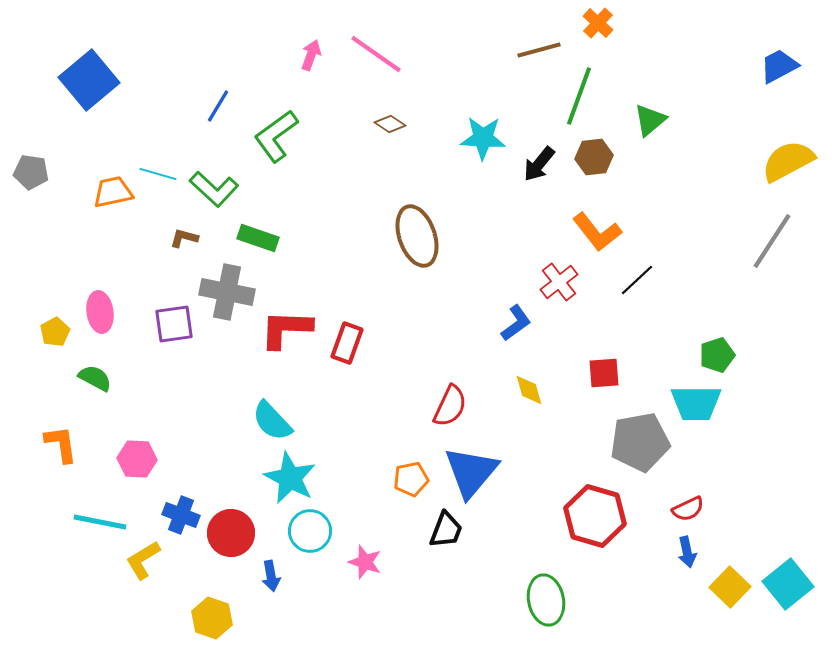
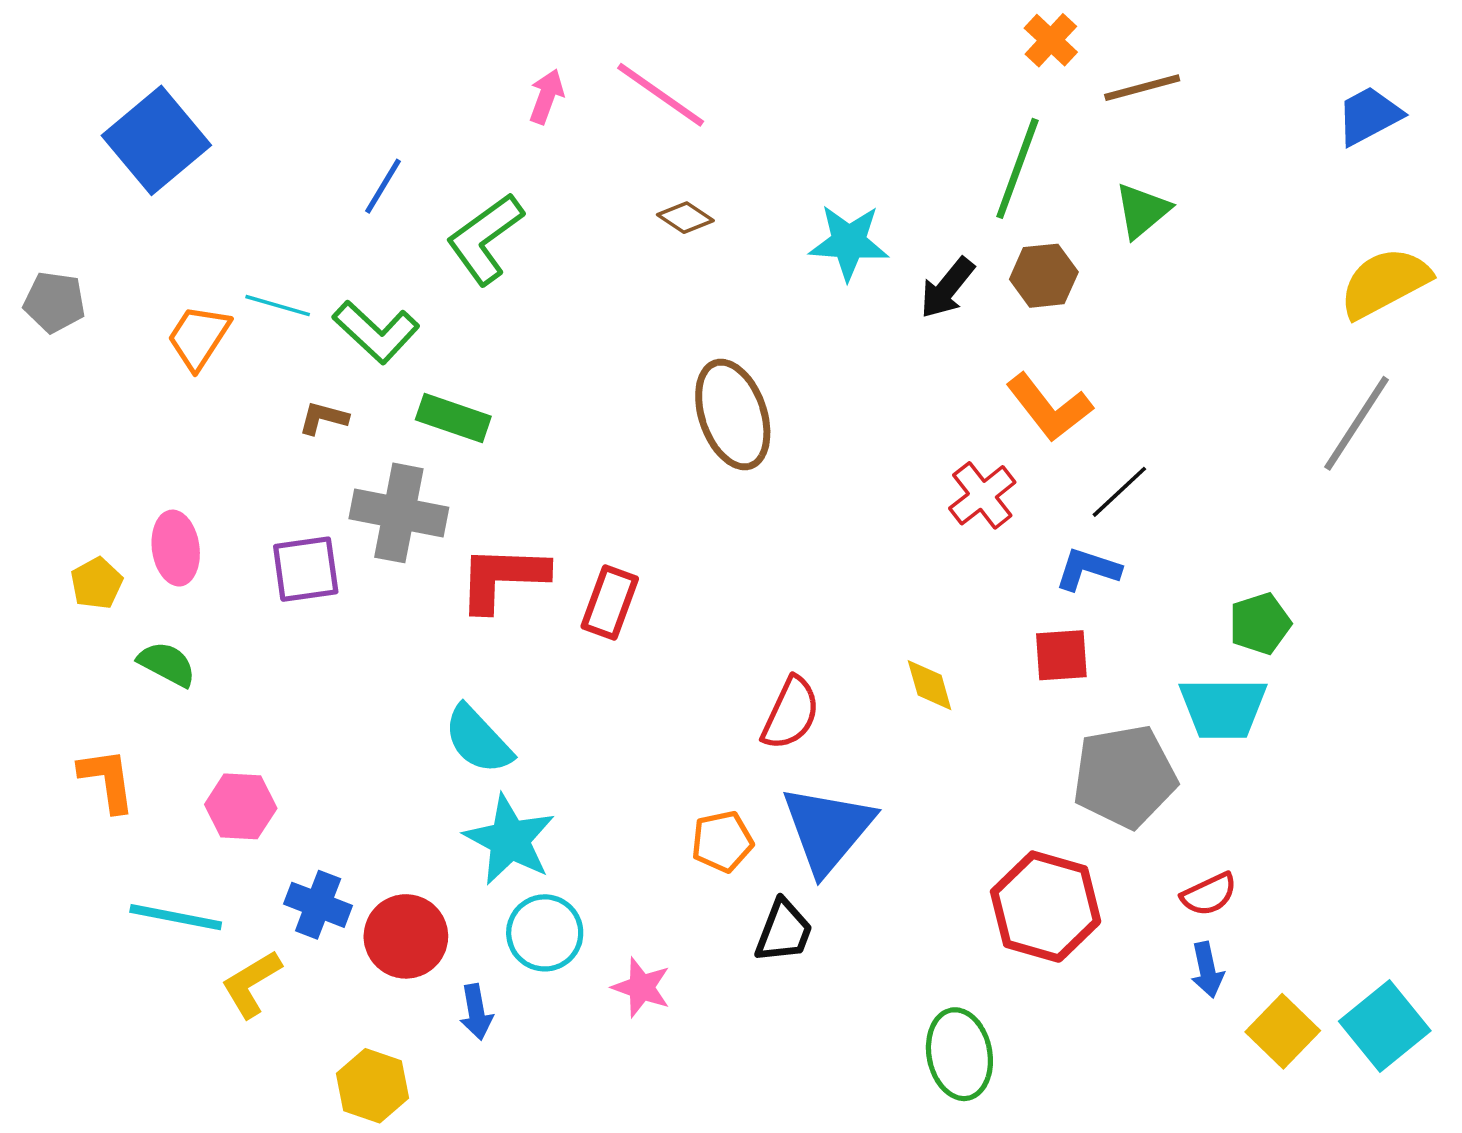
brown line: (539, 50) -> (1142, 88), moved
orange trapezoid: (113, 192) -> (199, 337), turned -45
blue L-shape: (516, 323) -> (1088, 569), moved, turned -126

